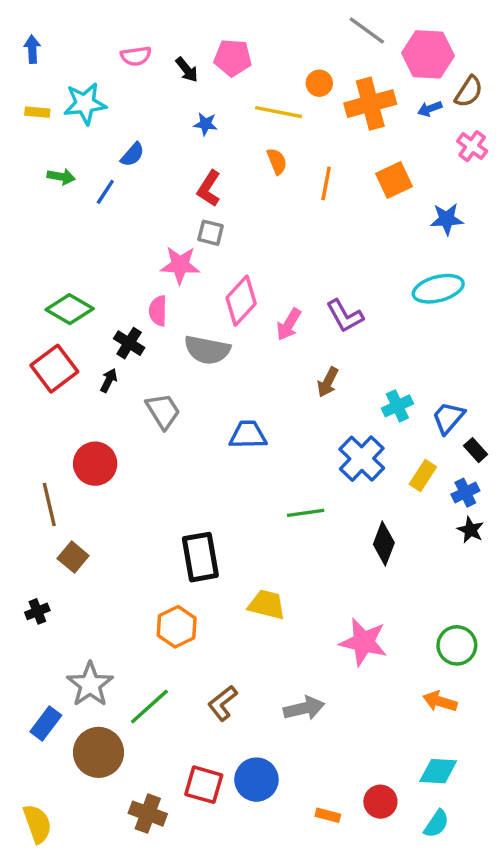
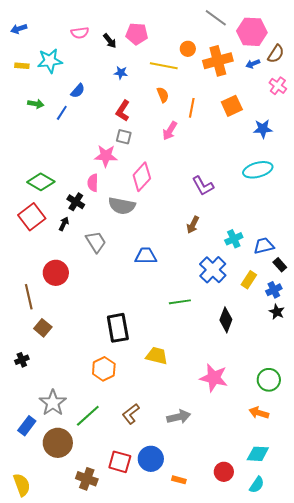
blue arrow: (32, 49) -> (19, 29), turned -105
pink arrow: (289, 324) -> (170, 131), moved
blue trapezoid: (448, 418) -> (264, 246), turned 35
orange rectangle: (328, 815) -> (179, 480), moved

